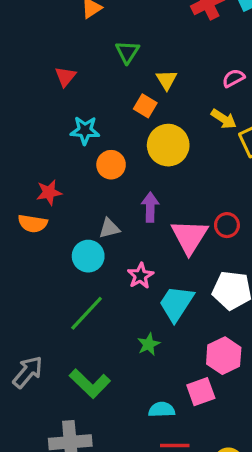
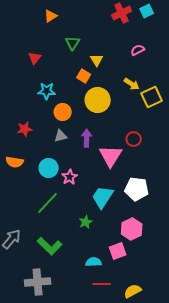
pink semicircle: (233, 78) -> (138, 50), moved
orange semicircle: (33, 223) -> (15, 162), moved
red circle: (227, 225) -> (134, 139), moved
gray triangle: (109, 228) -> (61, 136), moved
pink star: (140, 276) -> (70, 177), moved

